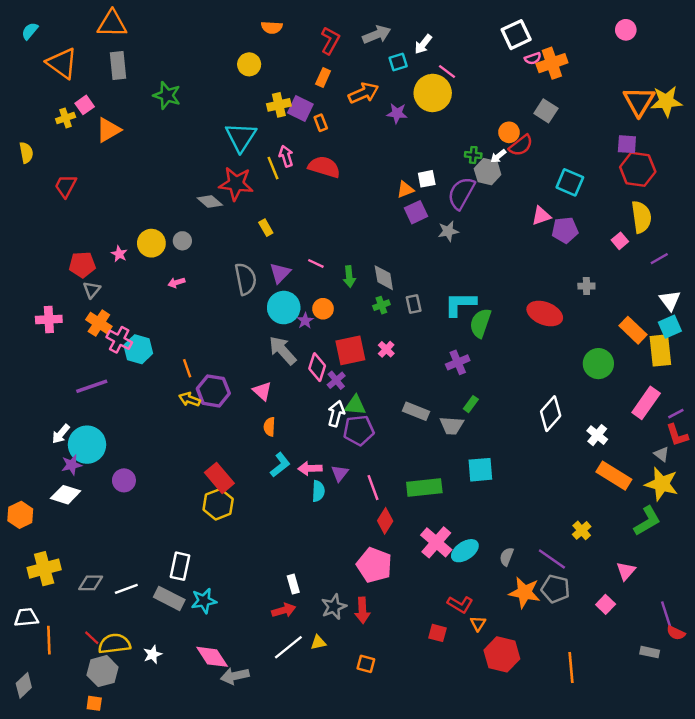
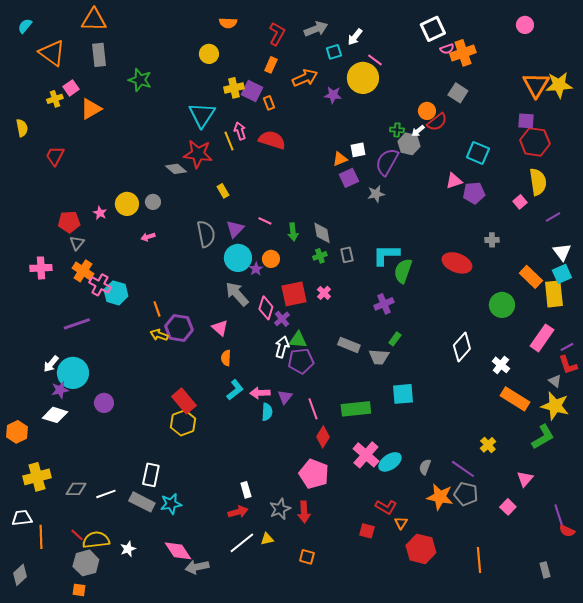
gray rectangle: (650, 652) -> (545, 570), moved, turned 63

